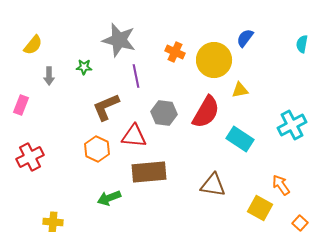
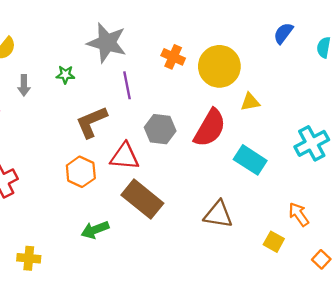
blue semicircle: (245, 38) -> (283, 33), moved
brown rectangle: (149, 172) -> (142, 199), turned 44
yellow square: (260, 208) -> (274, 242), size x0.7

